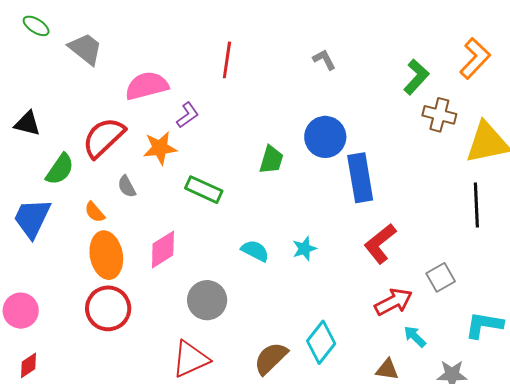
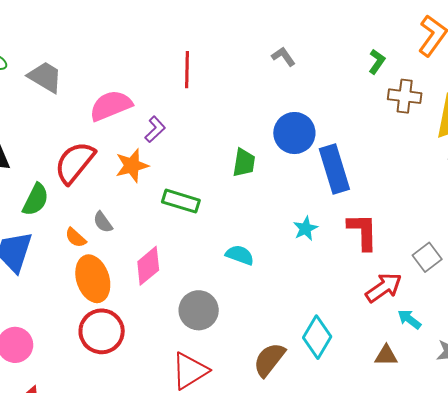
green L-shape: (416, 77) -> (377, 62), size x0.7
gray semicircle: (127, 187) -> (103, 222), moved
red L-shape: (380, 244) -> (363, 232), turned 135
cyan star: (304, 249) -> (305, 229), moved

